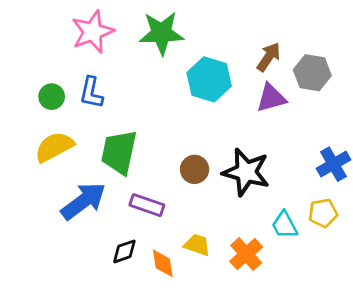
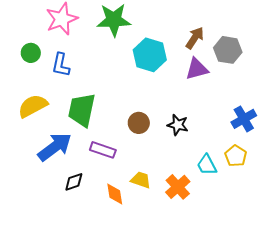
green circle: (52, 97) -> (31, 53), moved
black star: (246, 172) -> (178, 125), size x0.6
yellow pentagon: (323, 213) -> (236, 156), turned -30
black diamond: (124, 251) -> (74, 182), moved

